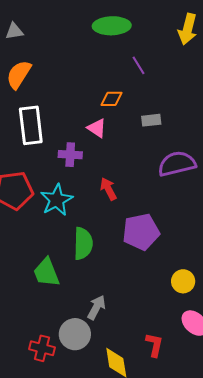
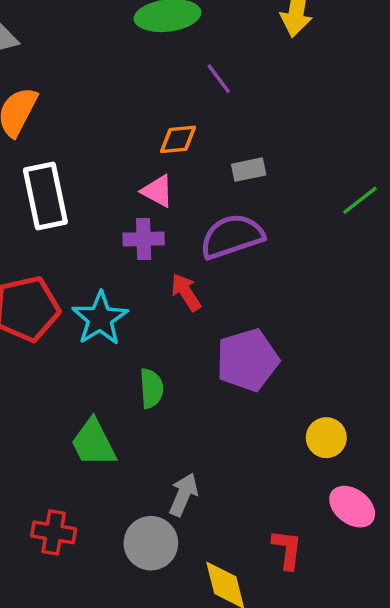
purple cross: (70, 155) -> (144, 239), moved
purple semicircle: (177, 164) -> (232, 236), moved
green semicircle: (83, 244) -> (151, 388), size x0.7
red cross: (42, 348) -> (54, 532), moved

